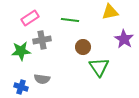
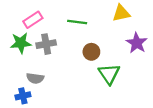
green star: (21, 51) -> (21, 43), moved
gray semicircle: (42, 79) -> (35, 78), moved
blue cross: (21, 87) -> (23, 96), turned -32

